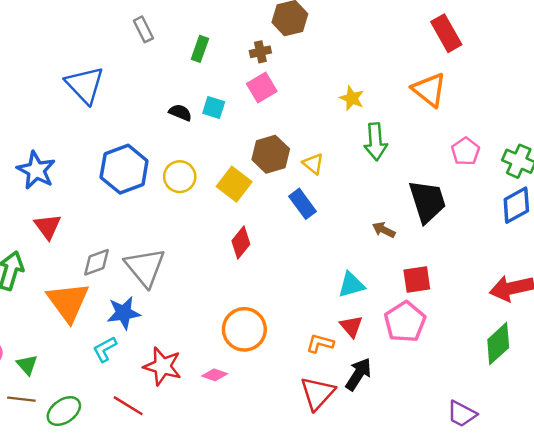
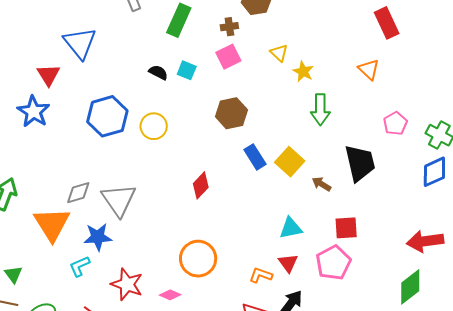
green rectangle: (200, 49) -> (179, 20), size x1.5
orange triangle: (429, 90) -> (369, 69), size x0.7
yellow triangle: (313, 164) -> (279, 53), moved
yellow square: (234, 184) -> (290, 162), moved
red triangle: (48, 226) -> (48, 75), moved

